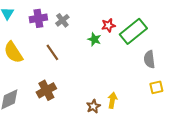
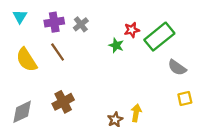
brown line: (52, 52) -> (58, 52), moved
gray semicircle: (149, 59) -> (177, 68), turned -48

